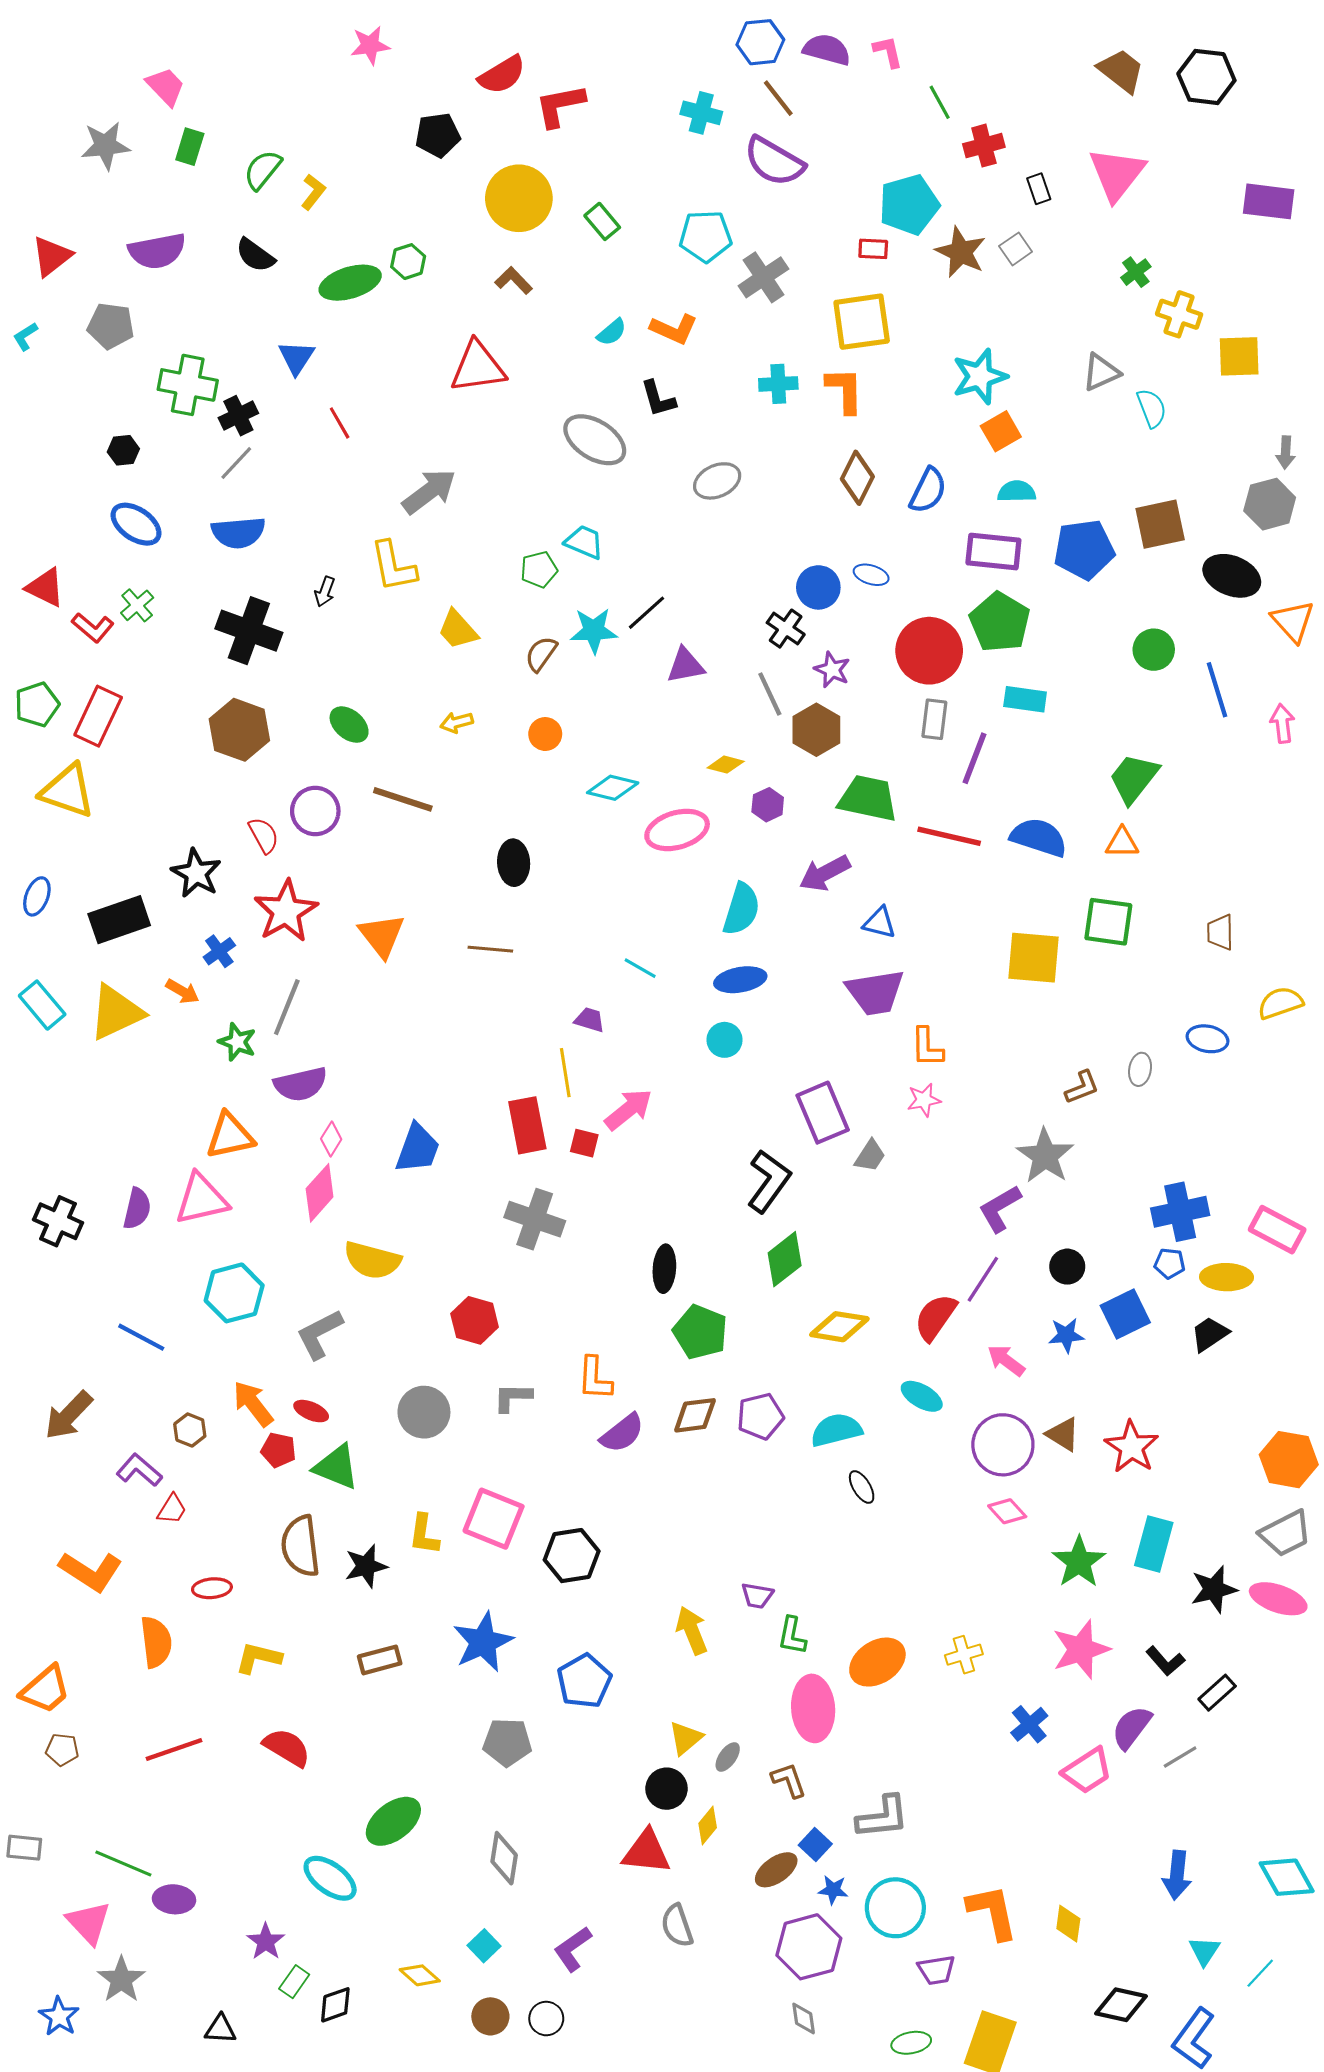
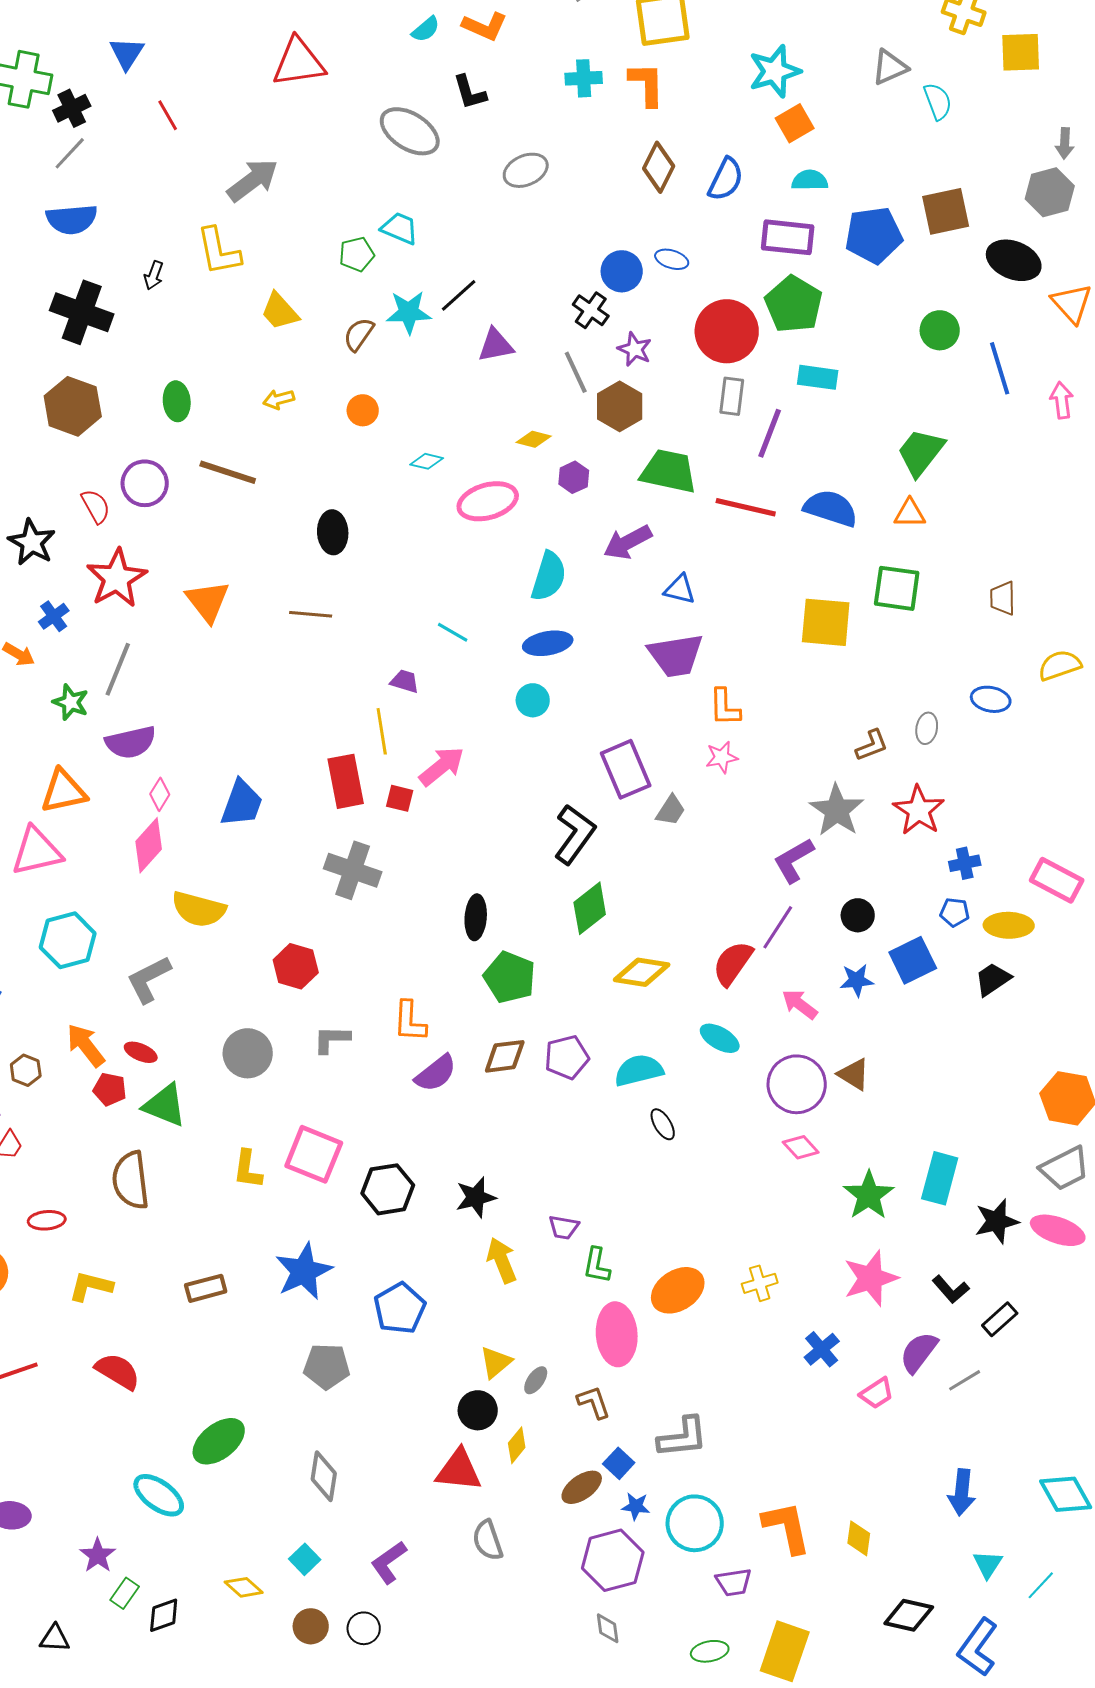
green ellipse: (349, 725) -> (177, 401), turned 45
cyan diamond: (613, 788) -> (427, 461), size x0.7
blue cross: (1180, 1212) -> (965, 863), size x0.6
red star: (1132, 1447) -> (919, 810), moved
black star: (366, 1566) -> (476, 1197), moved
pink trapezoid: (1087, 1771) -> (877, 1393), size x0.7

